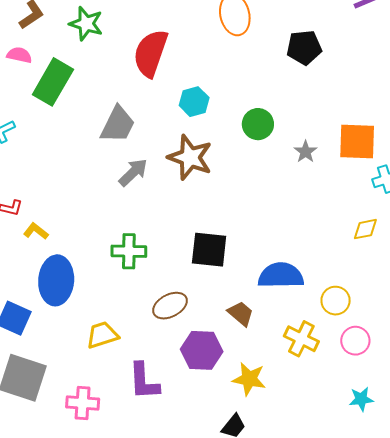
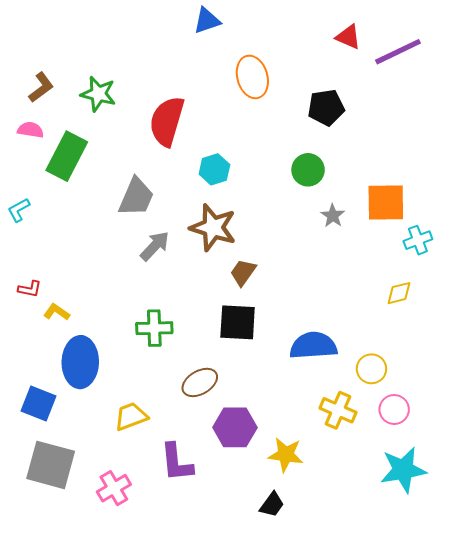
green circle: (258, 124) -> (308, 170), moved
brown trapezoid: (241, 313) -> (243, 272), moved, turned -92
cyan star: (361, 399) -> (403, 470), size x1.8
pink cross: (83, 403) -> (114, 488), turned -32

